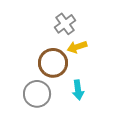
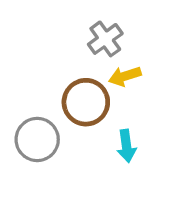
gray circle: (37, 94) -> (37, 139), moved

